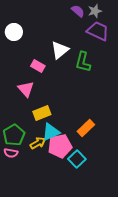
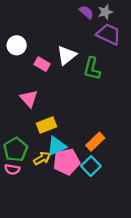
white circle: (14, 32) -> (17, 45), moved
pink rectangle: (38, 66) -> (42, 64), moved
cyan square: (77, 159) -> (91, 166), moved

